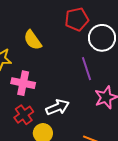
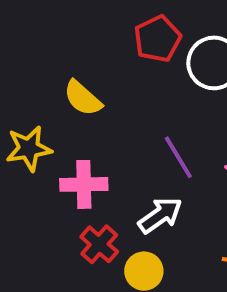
purple line: (87, 69) -> (178, 157), moved

